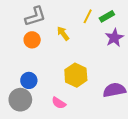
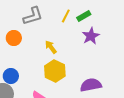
gray L-shape: (35, 16) -> (33, 16), moved
yellow arrow: (63, 33) -> (51, 47), moved

